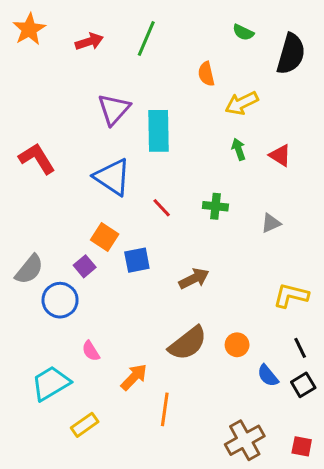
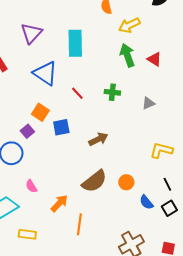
purple triangle: (114, 109) -> (31, 33), moved
green arrow: (239, 149) -> (127, 55), size x1.6
yellow rectangle: (85, 425) -> (27, 234), turned 42

